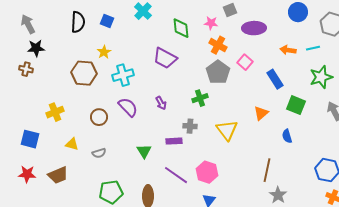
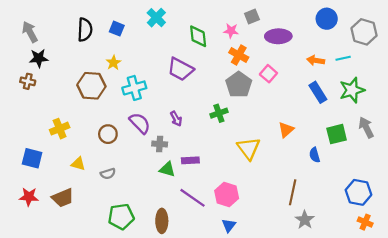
blue rectangle: (275, 79) -> (318, 92), moved
green square: (296, 105) -> (337, 134), moved, turned -36
gray cross: (190, 126) -> (160, 144), moved
green triangle: (144, 151) -> (167, 169), moved, turned -42

